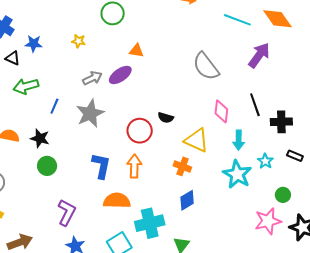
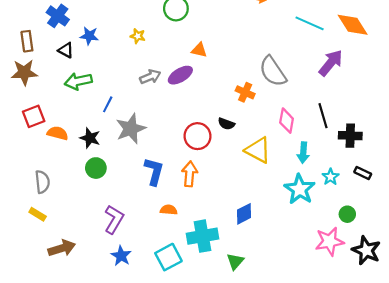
gray star: (90, 113) -> (131, 129), moved
orange cross: (182, 166) -> (245, 92), moved
orange semicircle: (117, 201) -> (169, 210), size x0.6

